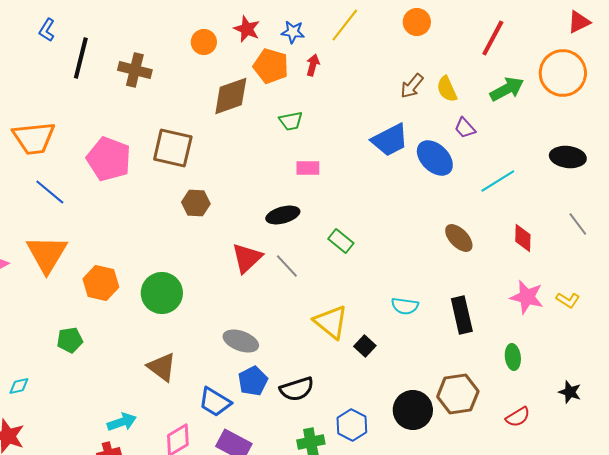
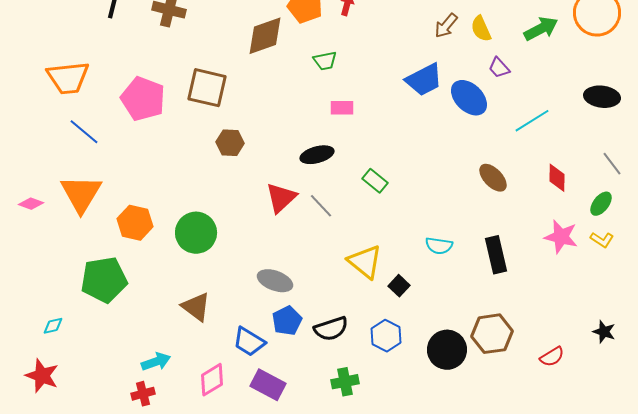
green pentagon: (70, 340) -> (104, 280), size x1.8
green ellipse: (513, 357) -> (601, 204), moved, turned 45
blue hexagon: (352, 425) -> (386, 336), moved

